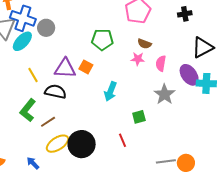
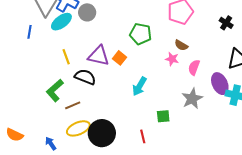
black cross: (185, 14) -> (226, 23), turned 32

